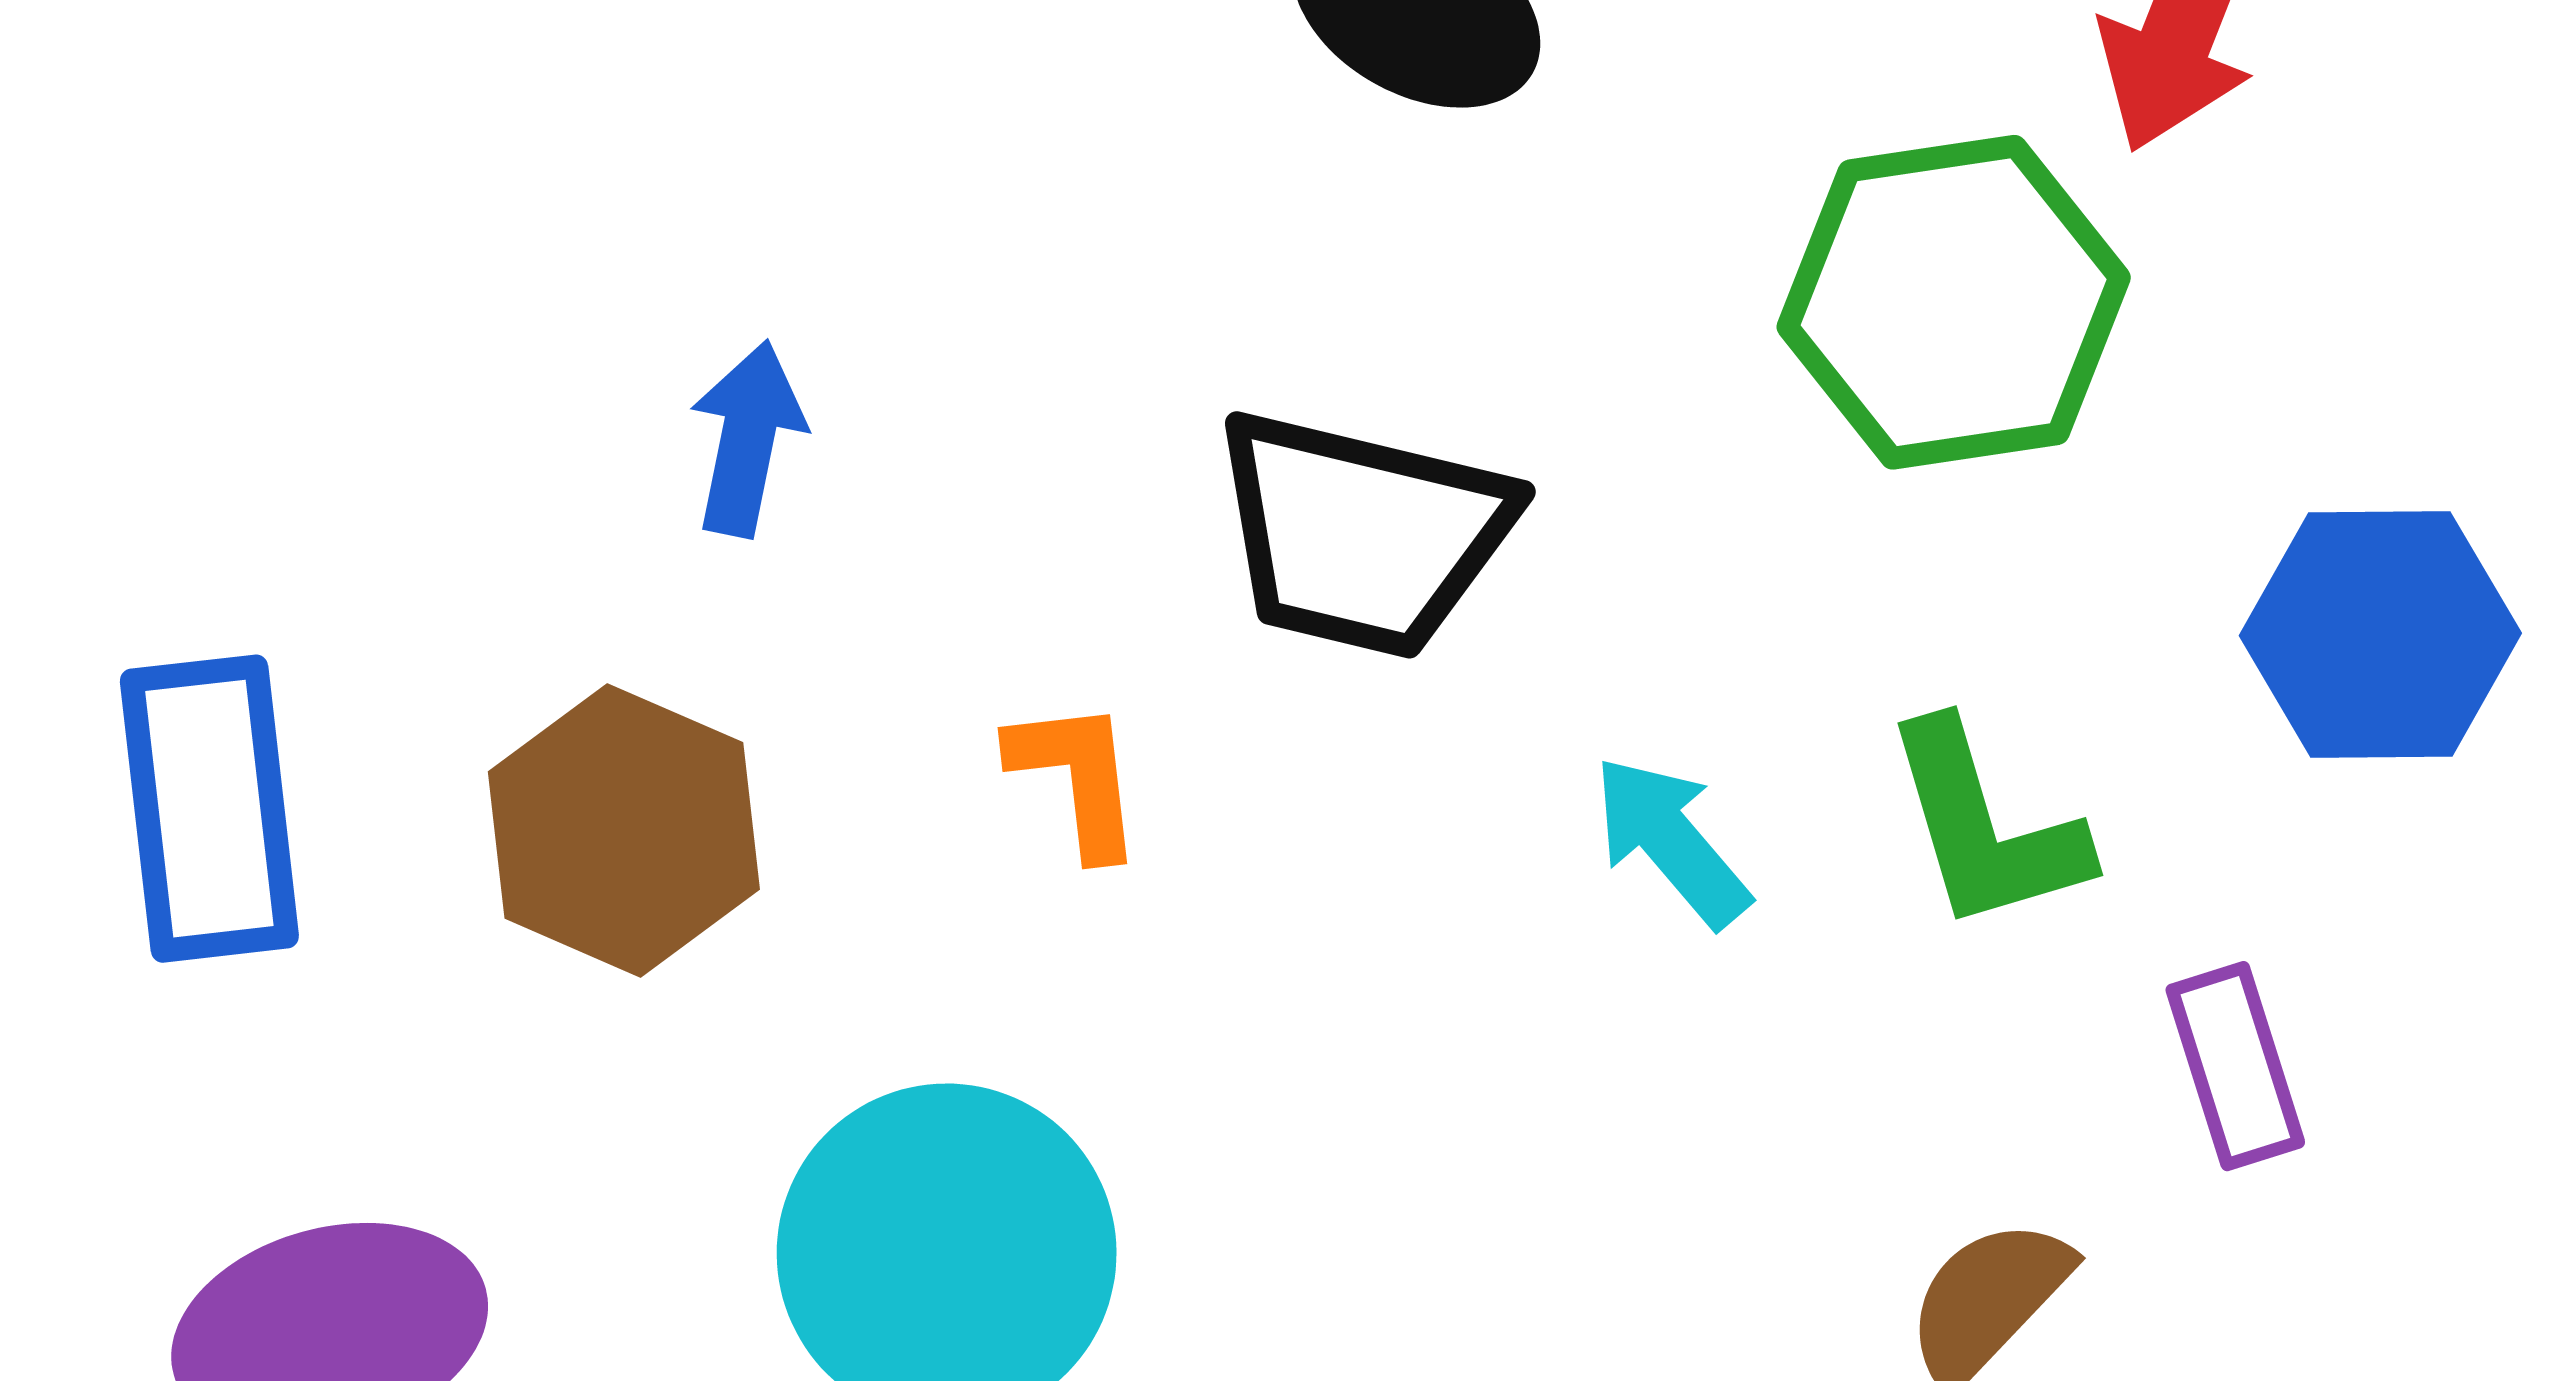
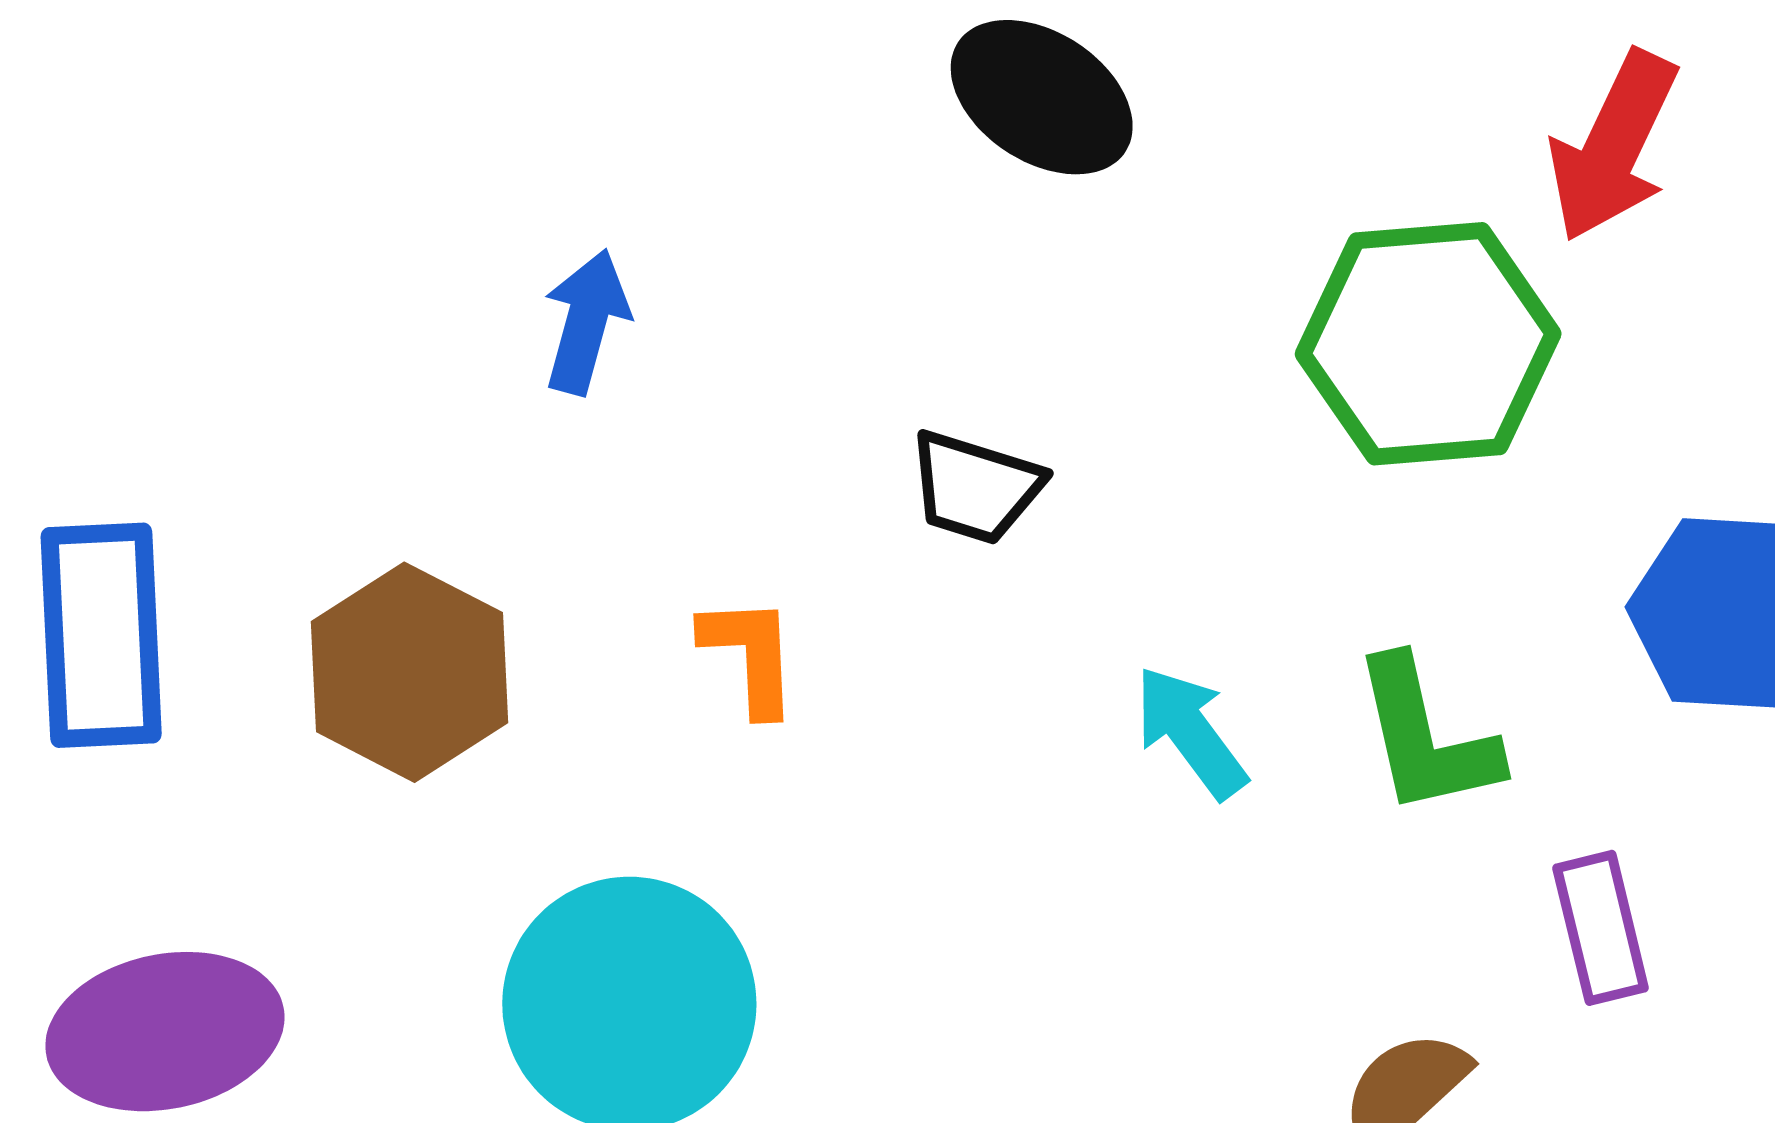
blue arrow: (747, 439) -> (586, 322), moved
black trapezoid: (1362, 534) -> (975, 487), size x0.6

